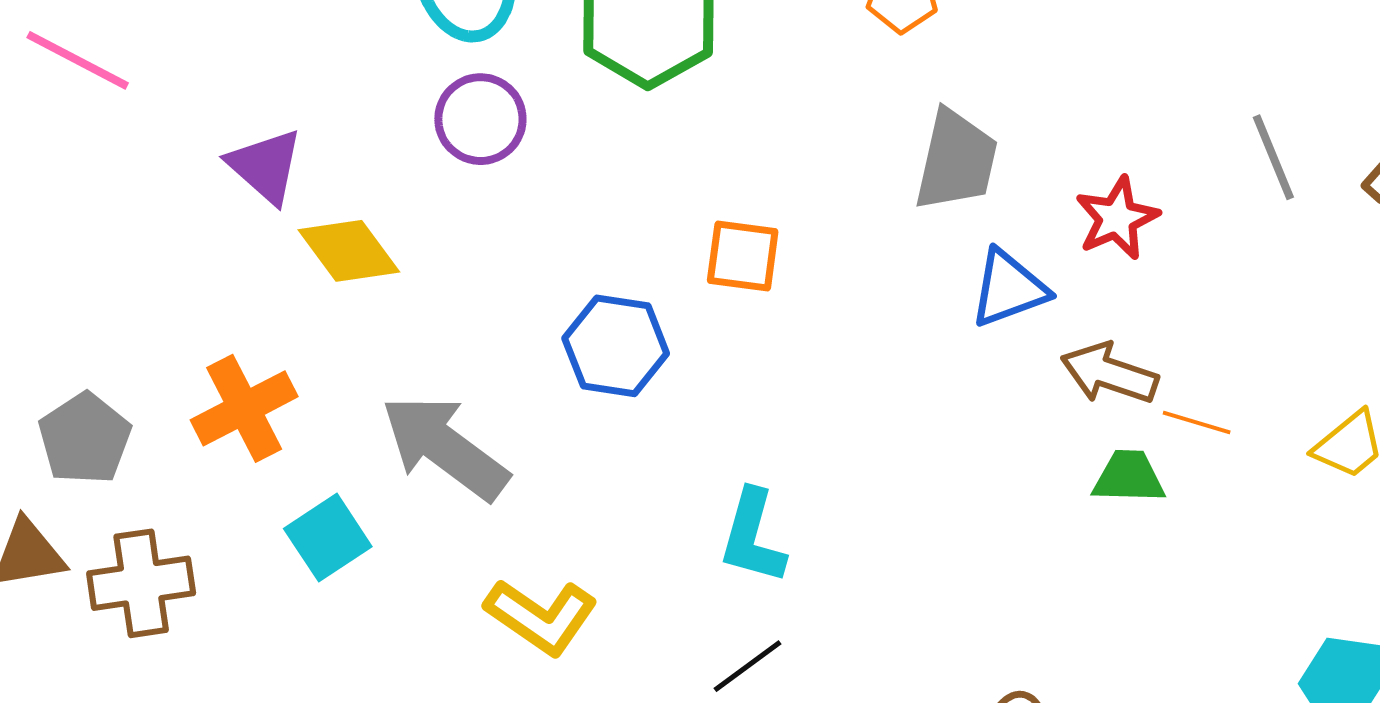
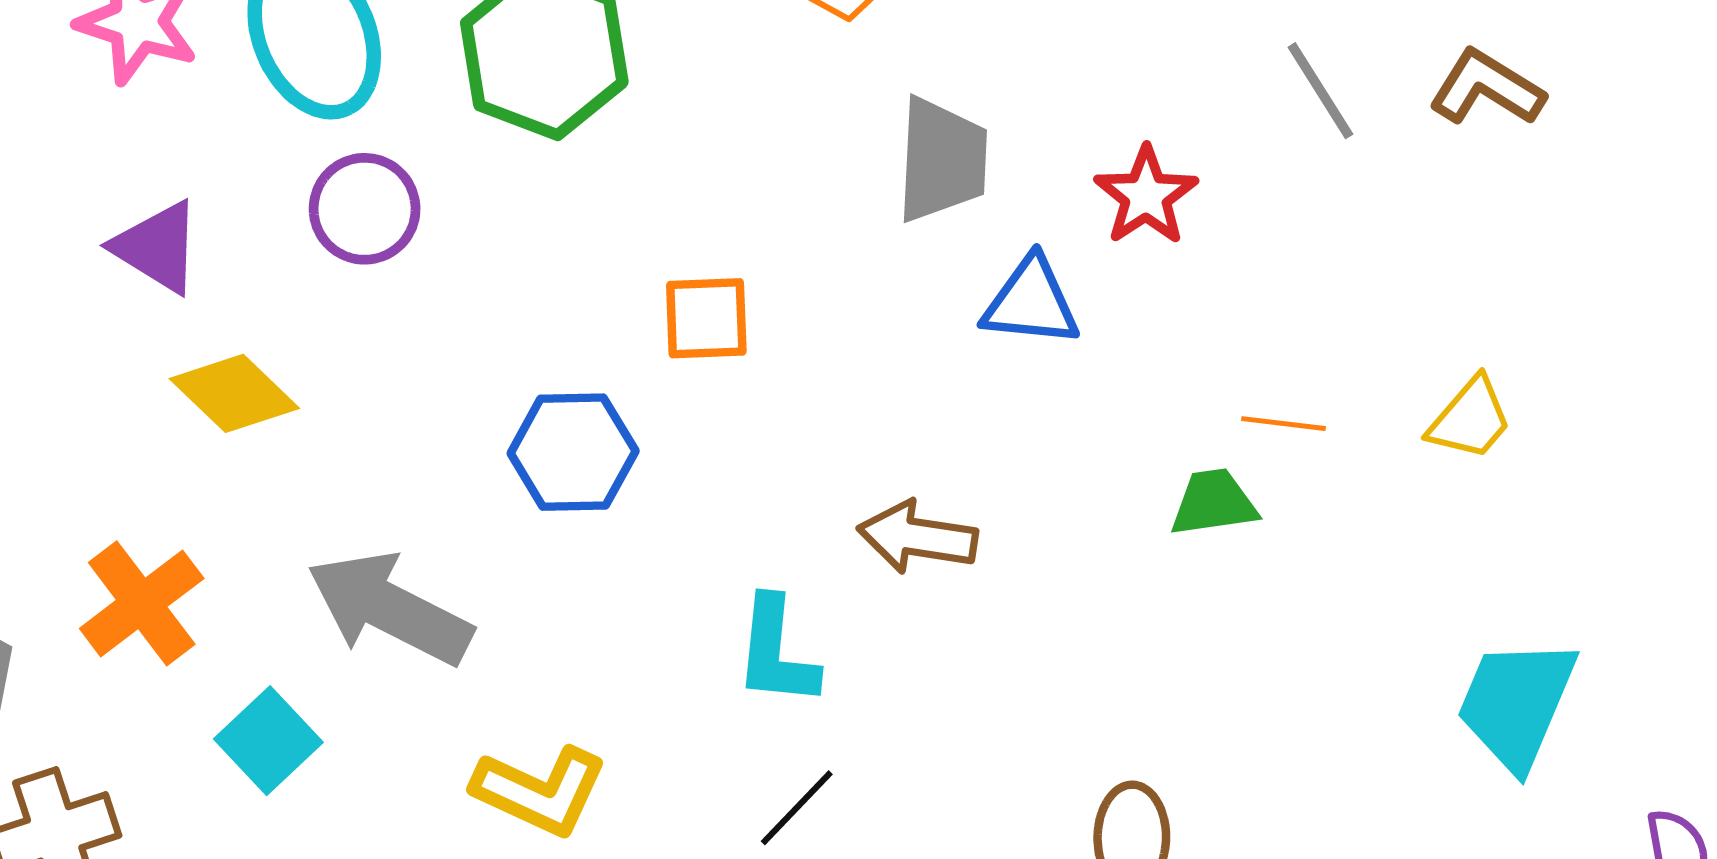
purple triangle: (265, 166) -> (157, 247), moved
blue triangle: (1009, 288) -> (1031, 302), turned 36
brown arrow: (1109, 373) -> (917, 537), moved

